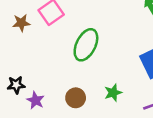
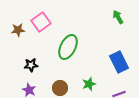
black star: (16, 85) -> (31, 65), moved

